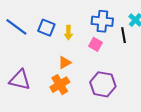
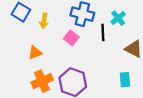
orange cross: (60, 85) -> (42, 81), moved

